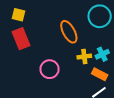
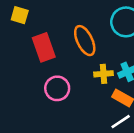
red rectangle: (21, 39) -> (44, 47), moved

